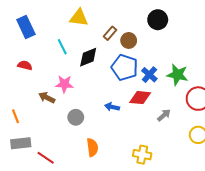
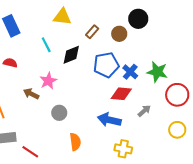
brown circle: (129, 40) -> (119, 34), moved
blue pentagon: (125, 67) -> (106, 65), turned -30
pink star: (64, 84) -> (48, 81), turned -30
blue arrow: (112, 107) -> (109, 120), moved, size x1.6

